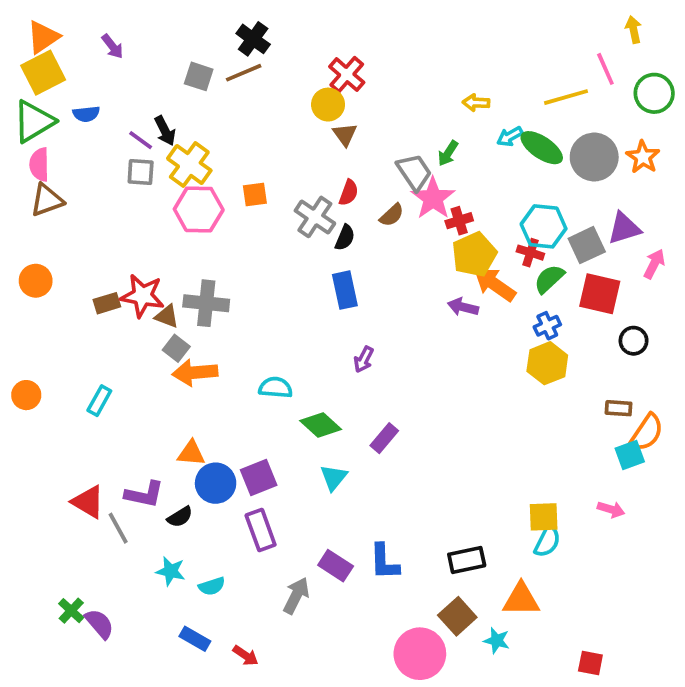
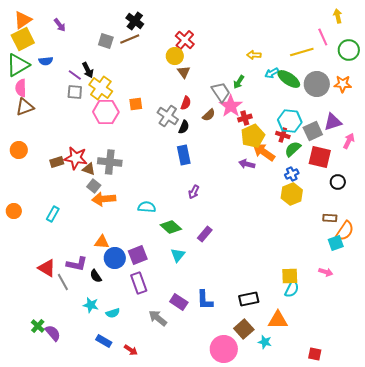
orange star: (643, 157) -> (343, 84), turned -30
black semicircle: (180, 517) -> (96, 276), turned 88
gray arrow: (296, 596) -> (158, 318), turned -78

